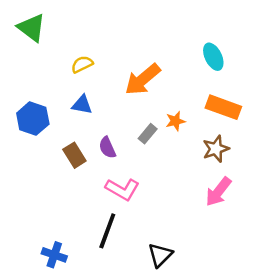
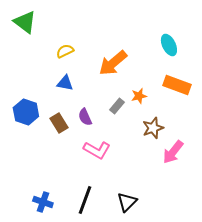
blue hexagon: (33, 119) -> (26, 112), moved
brown star: (216, 149) -> (153, 128), moved
black line: (107, 231) -> (85, 200), moved

